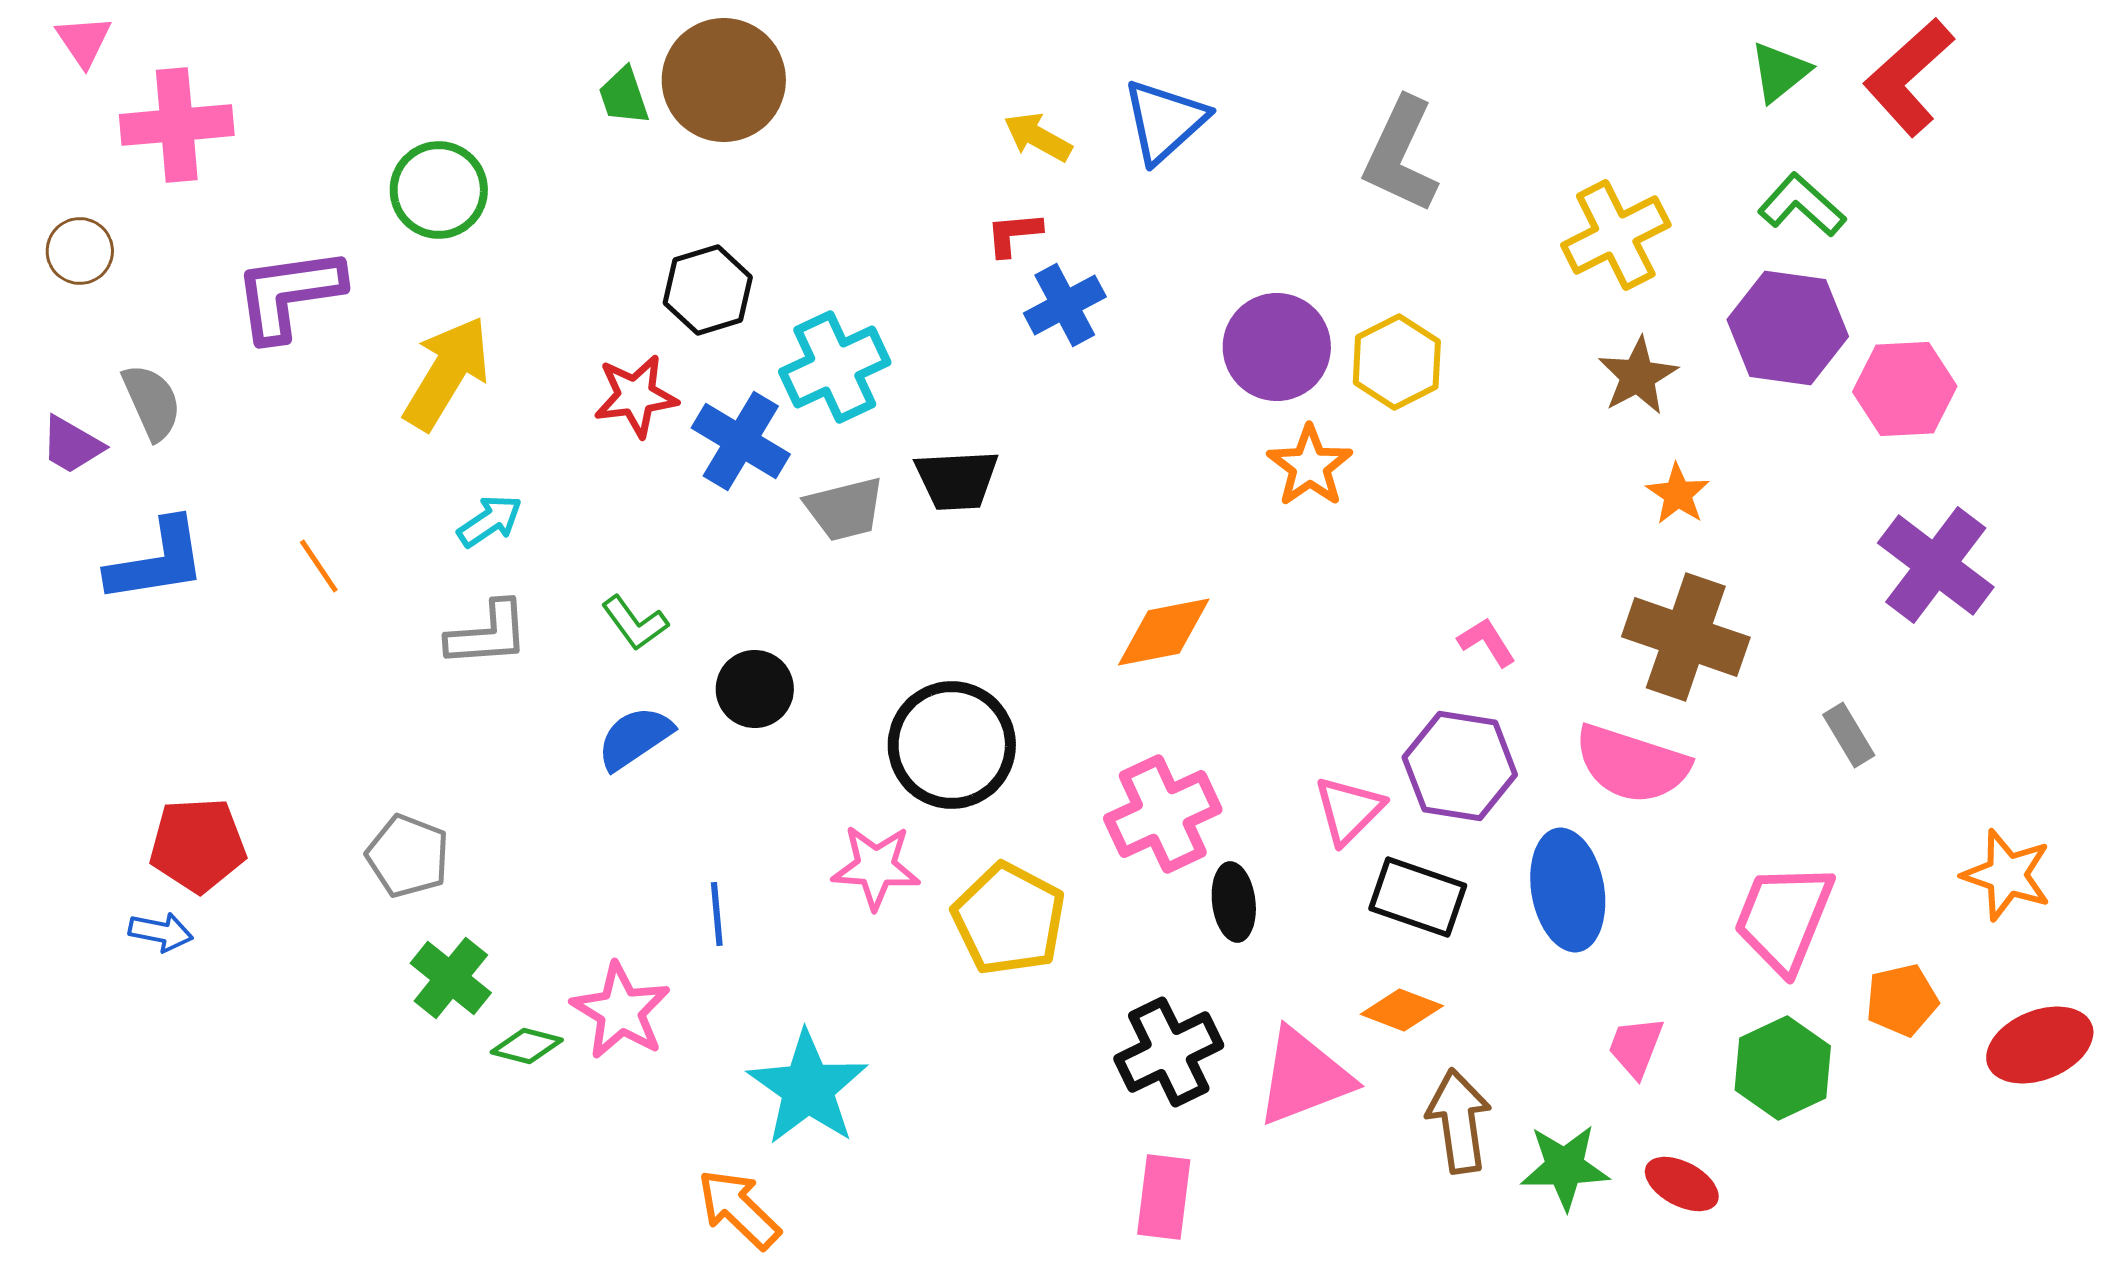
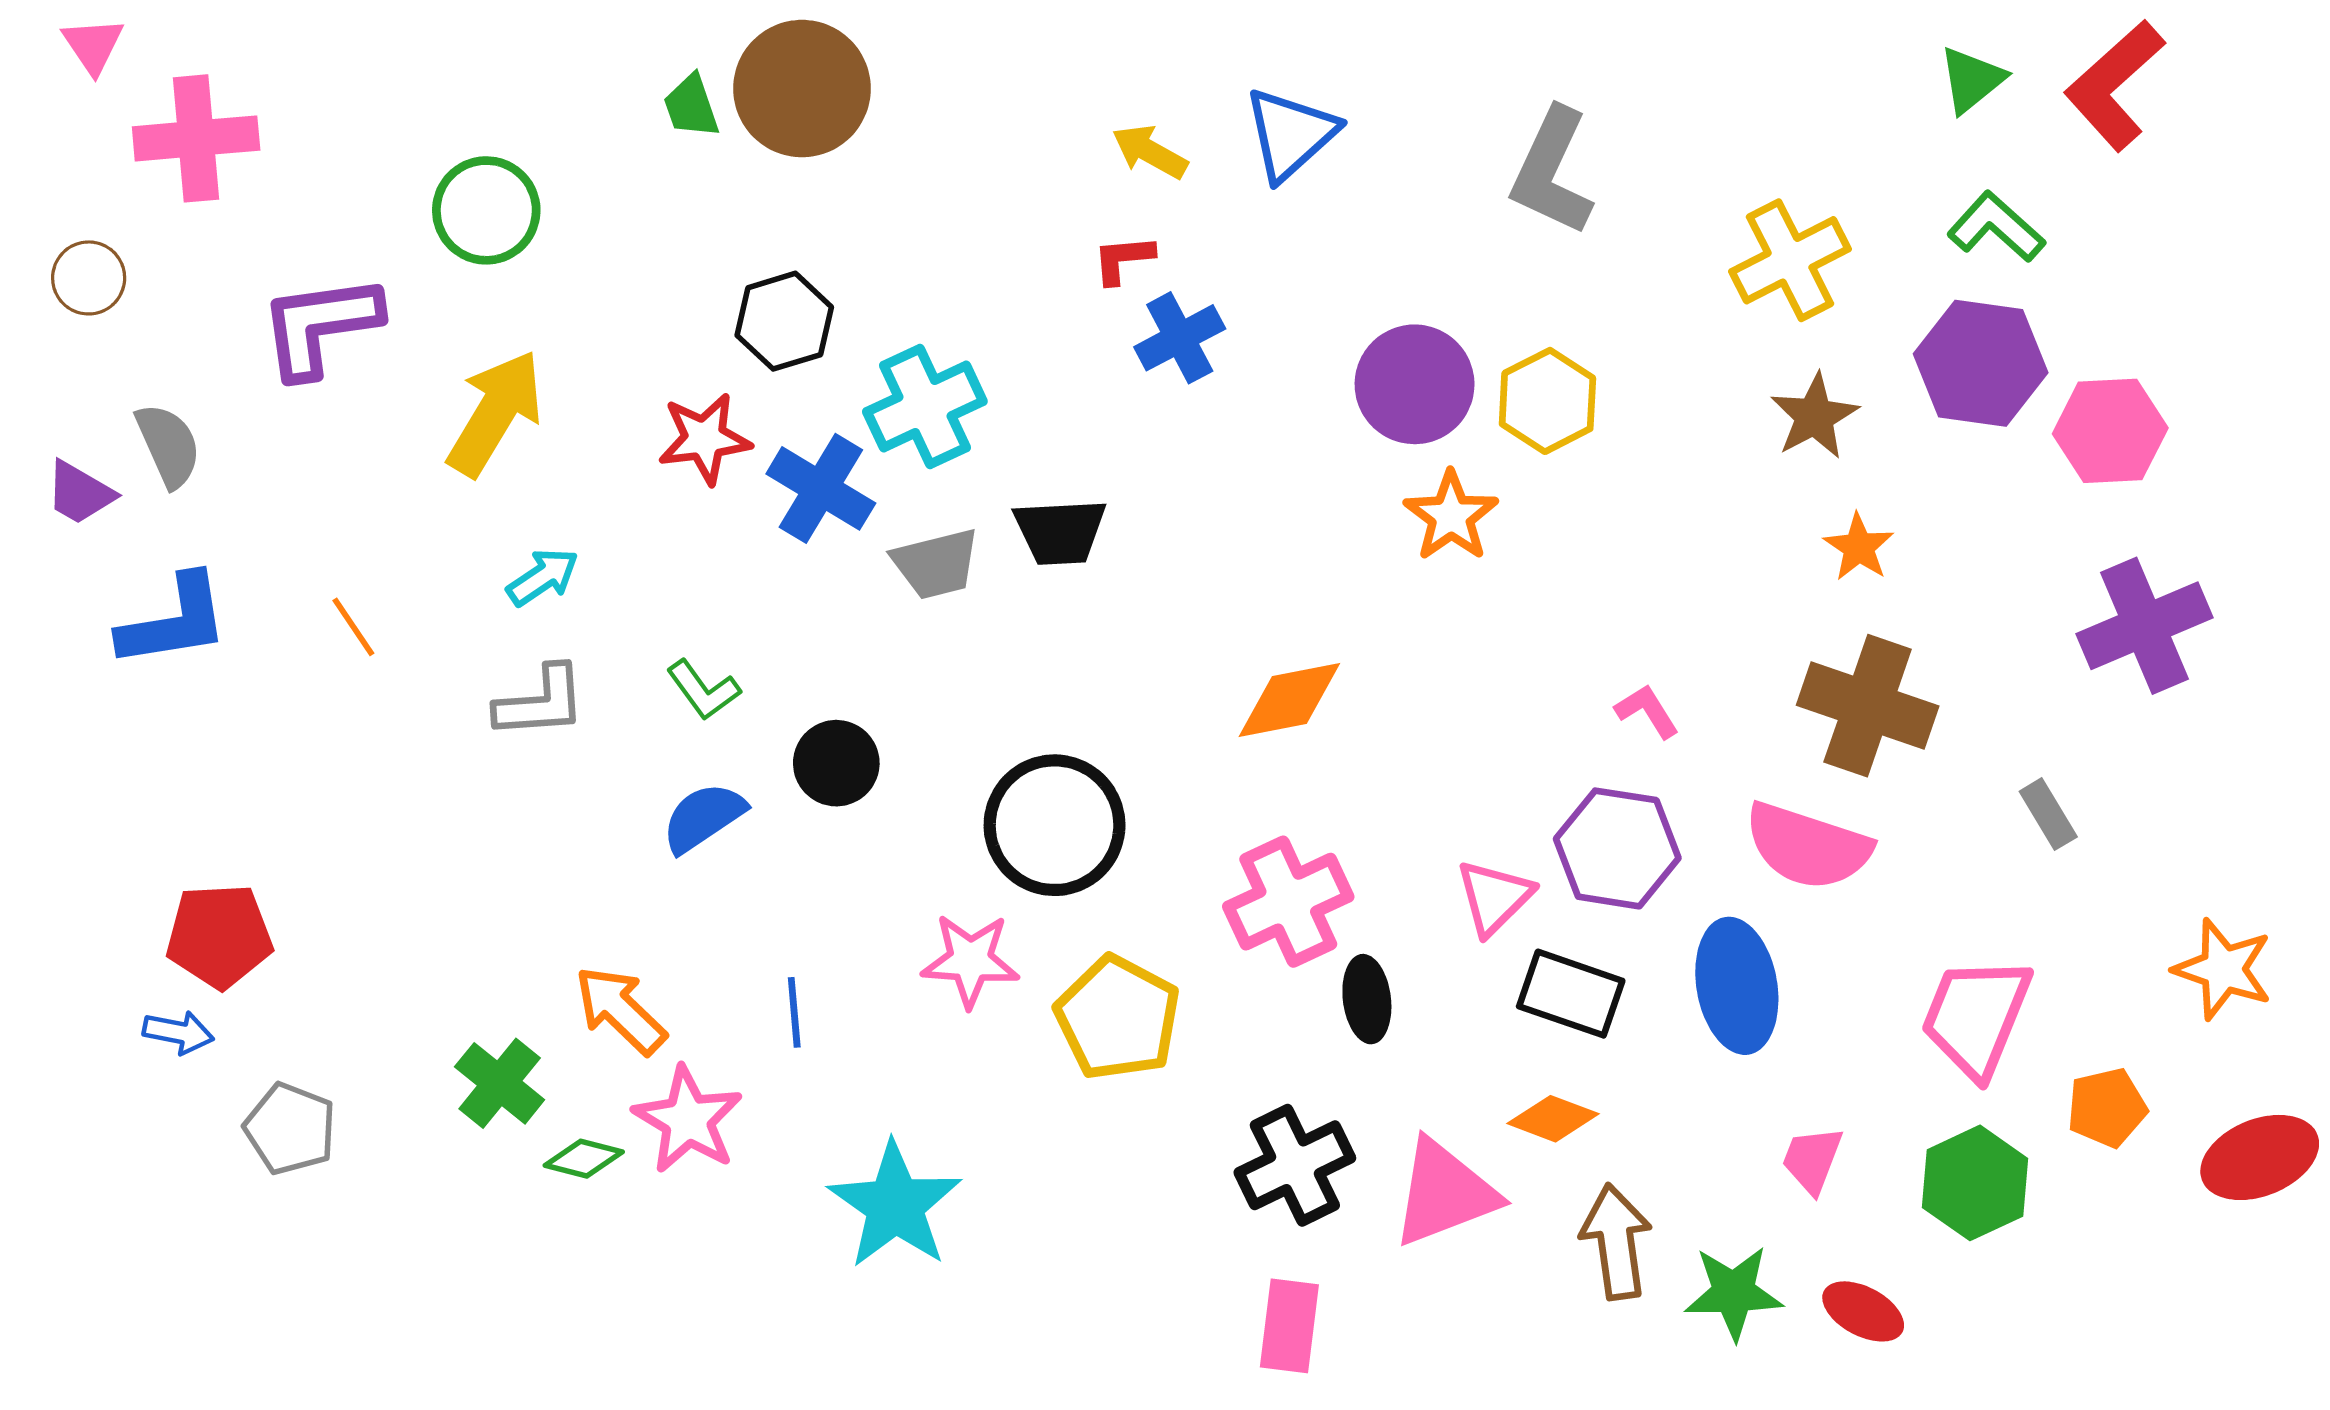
purple cross: (1936, 565) -> (2145, 626), turned 30
gray pentagon: (408, 856) -> (290, 1129), moved
orange arrow: (739, 1209) -> (620, 1010), moved

